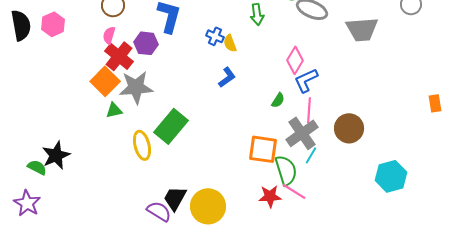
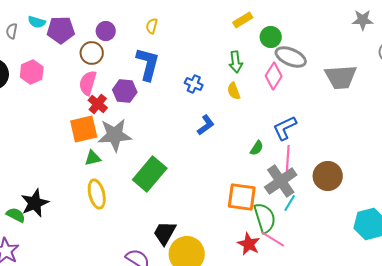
pink semicircle: (109, 35) -> (88, 83), size x1.4
yellow semicircle: (230, 43) -> (234, 91), moved
red cross: (119, 56) -> (98, 104), size x0.7
pink diamond: (295, 60) -> (274, 76), moved
orange square: (105, 81) -> (84, 129), turned 32
yellow ellipse: (142, 145) -> (97, 194), moved
red star: (270, 196) -> (249, 244), turned 30
black trapezoid: (175, 198) -> (165, 233), moved

